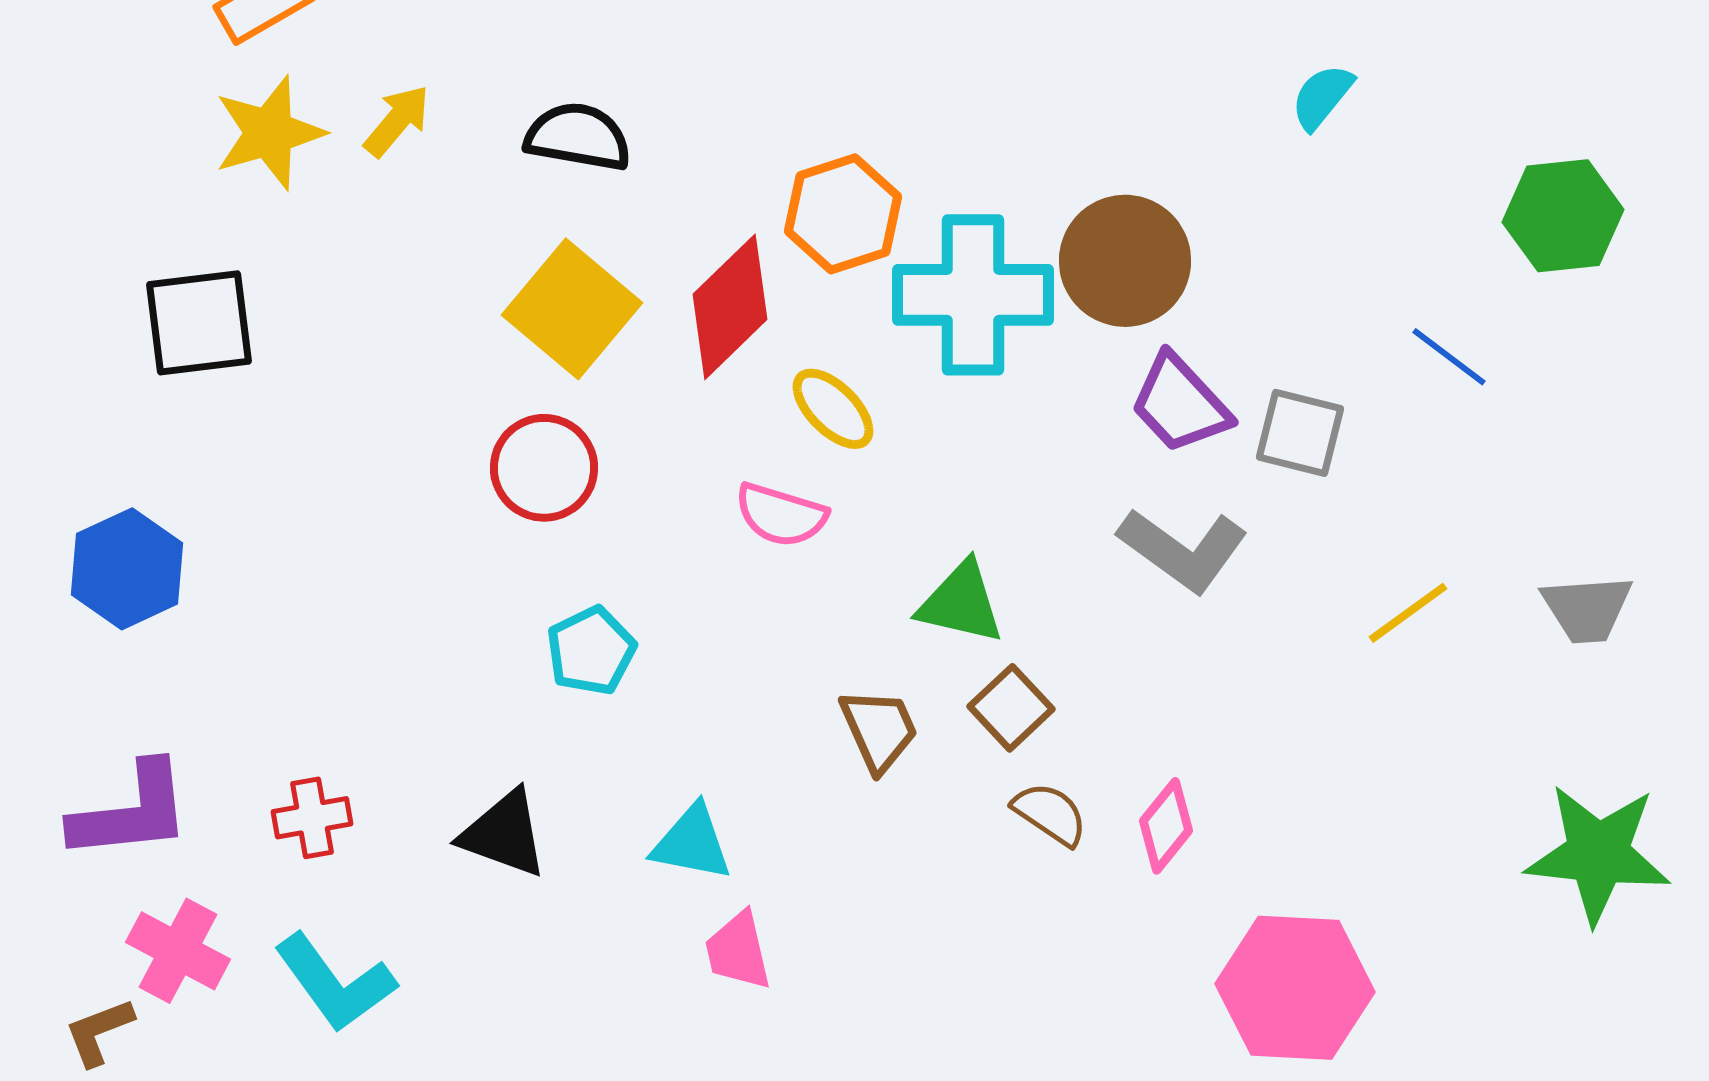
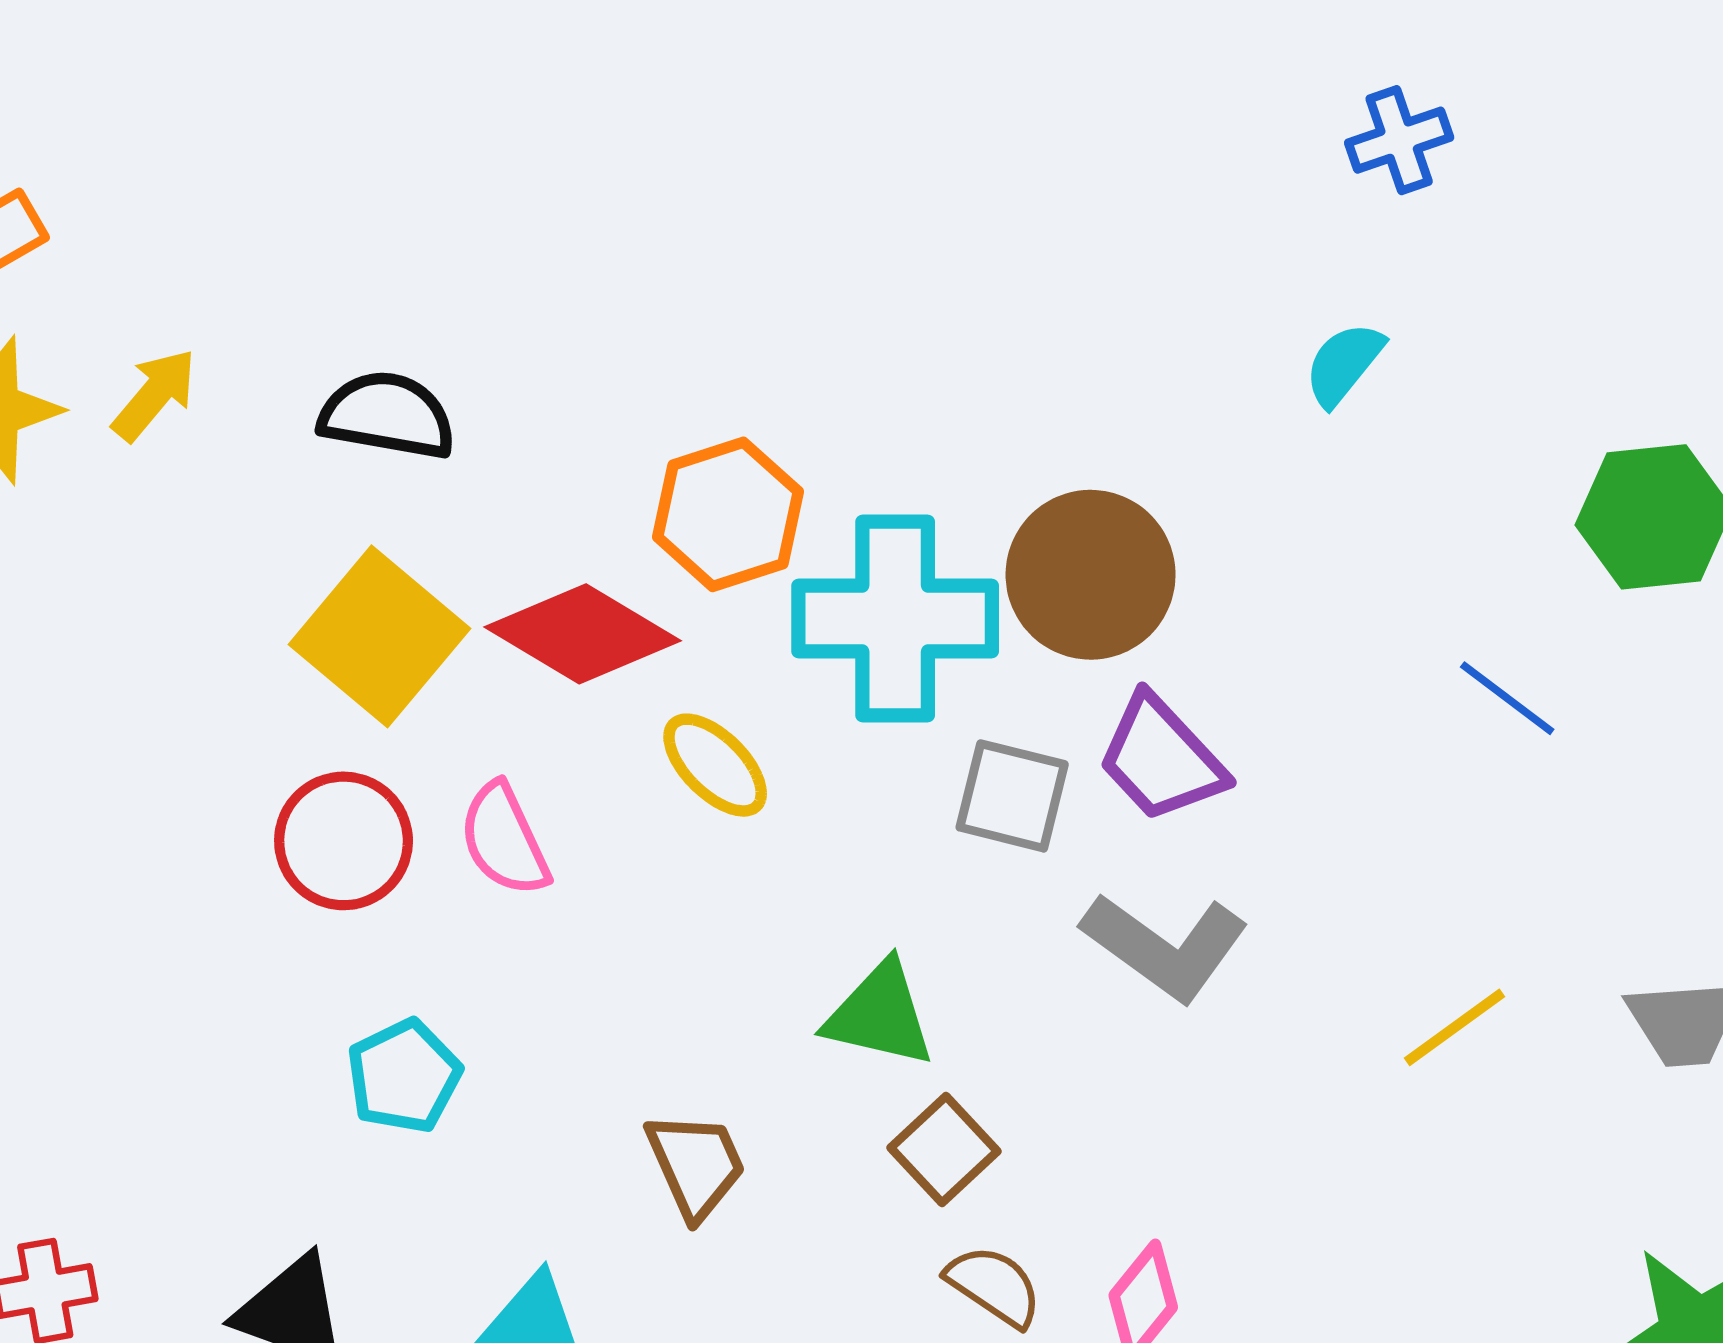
red diamond: (730, 307) -> (583, 634), turned 75
gray square: (1300, 433) -> (1012, 796), moved
pink semicircle: (781, 515) -> (504, 840), moved, turned 48
brown trapezoid: (879, 730) -> (696, 1165), moved

